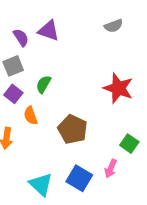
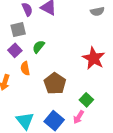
green square: (129, 144) -> (86, 100), moved

